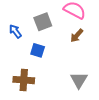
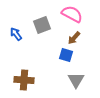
blue square: (38, 50) -> (66, 55), moved

